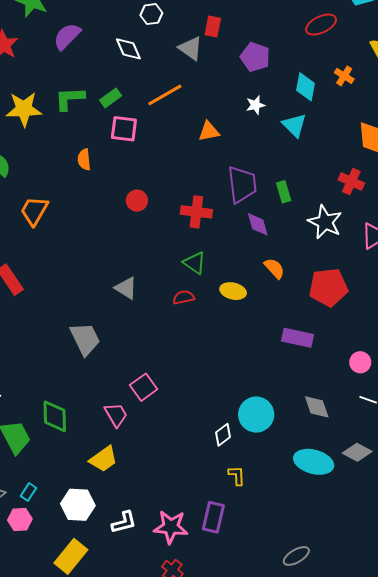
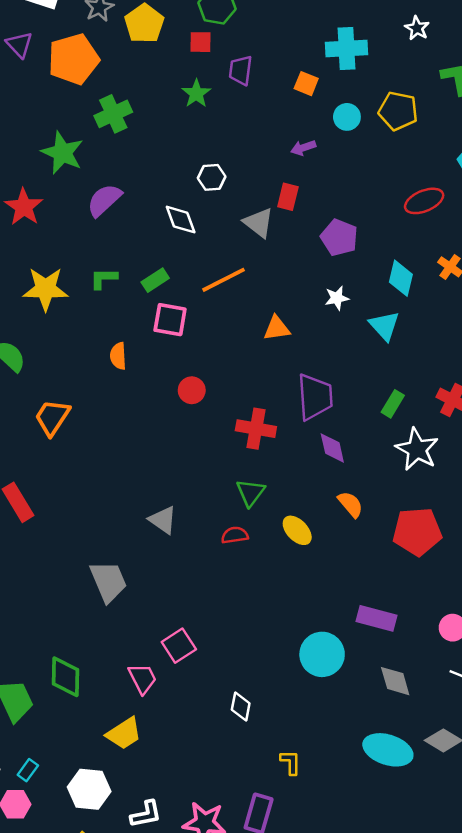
green L-shape: (70, 99) -> (104, 279), size x0.7
green rectangle: (284, 192) -> (393, 404), moved, turned 45
red circle: (137, 201) -> (192, 390), moved
green triangle: (195, 263) -> (251, 493), turned 30
yellow ellipse: (233, 291) -> (297, 530), turned 30
purple rectangle: (298, 338) -> (376, 618), moved
cyan circle: (256, 415) -> (322, 654), moved
white diamond: (223, 435) -> (241, 707), moved, turned -45

